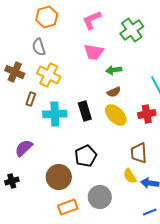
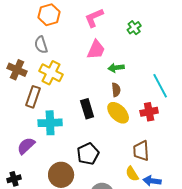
green cross: (132, 30) -> (134, 28), size x0.6
pink trapezoid: (94, 52) -> (96, 50), turned -75
brown semicircle: (114, 92) -> (116, 90), turned -72
brown rectangle: (31, 99) -> (33, 97), size x1.5
cyan cross: (55, 114) -> (50, 123), moved

